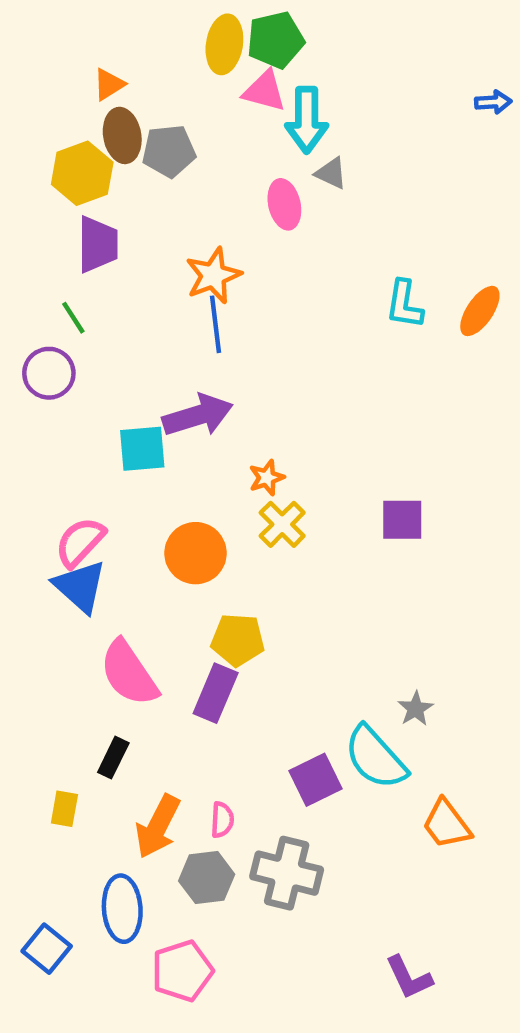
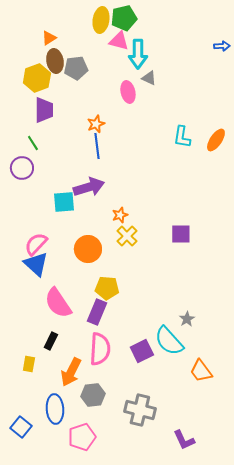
orange star: (213, 275) -> (96, 124), size x0.7
pink semicircle: (222, 820) -> (100, 349), moved, size x2.0
gray cross: (287, 873) -> (140, 410), moved

